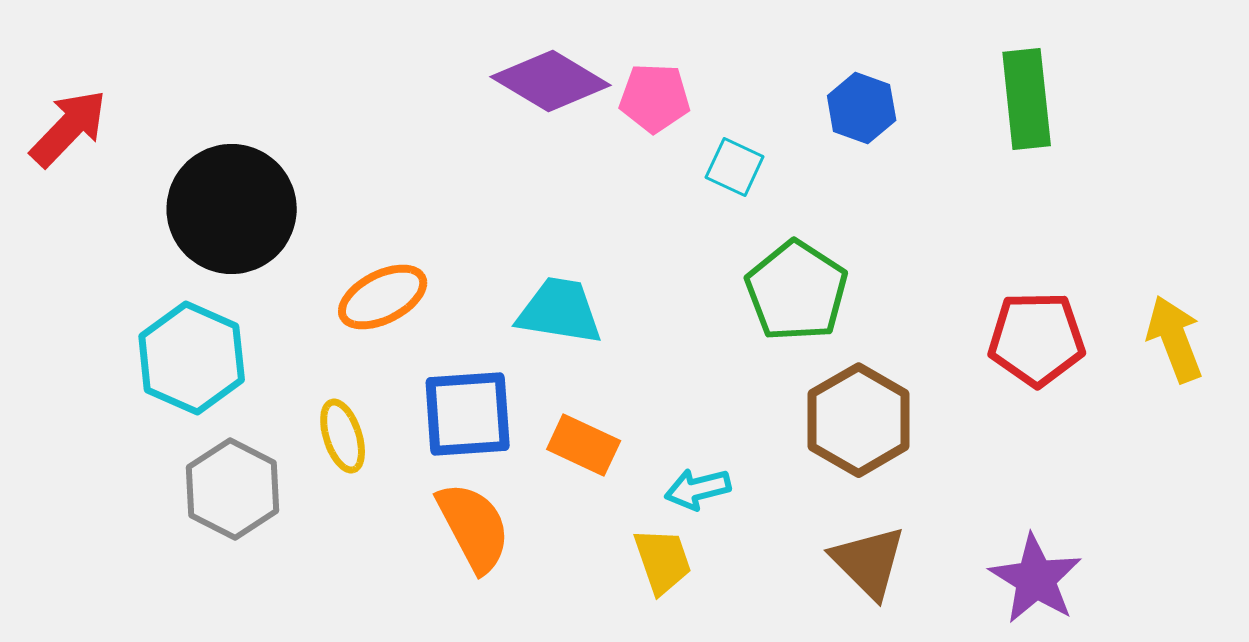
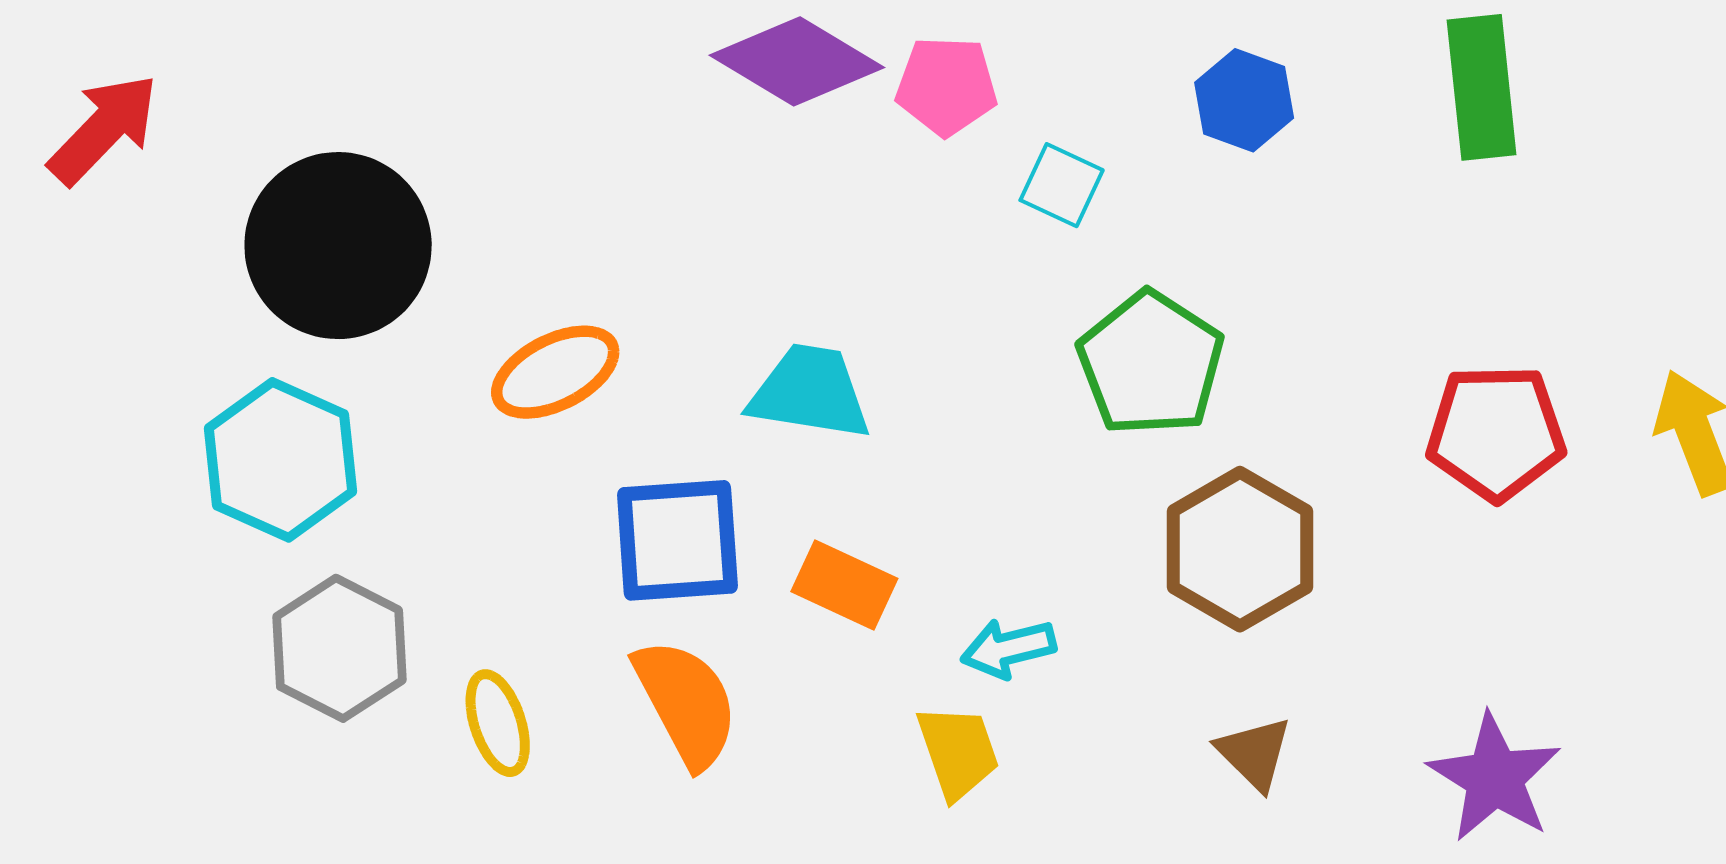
yellow ellipse: (343, 436) -> (498, 723), moved
brown triangle: (869, 562) -> (1254, 753), size x0.7

